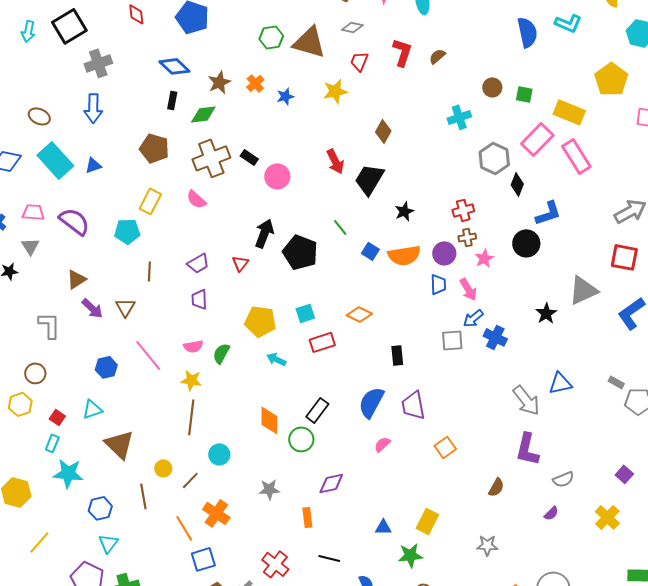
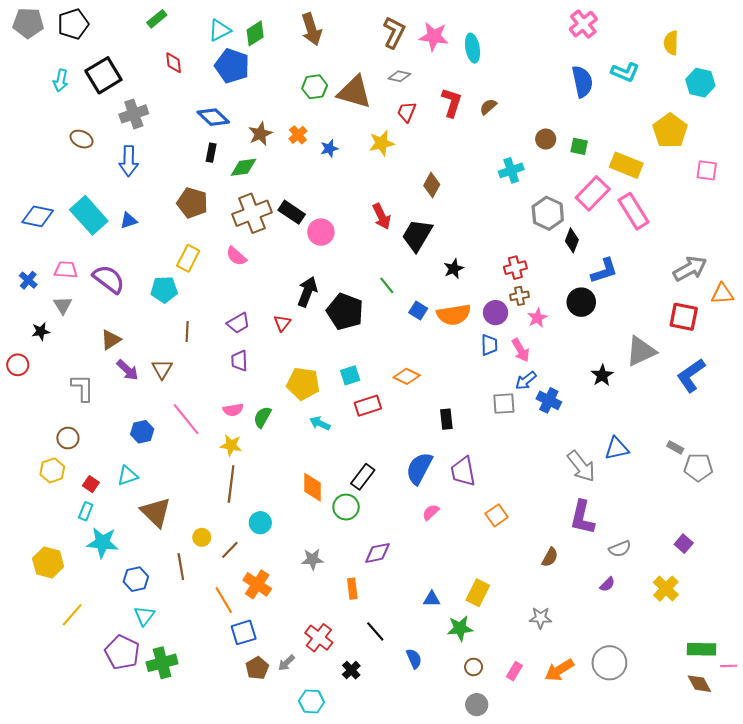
brown ellipse: (39, 116) -> (82, 139), moved
black rectangle: (249, 157) -> (292, 212), size x1.4
black line: (329, 558) -> (375, 631), turned 35

